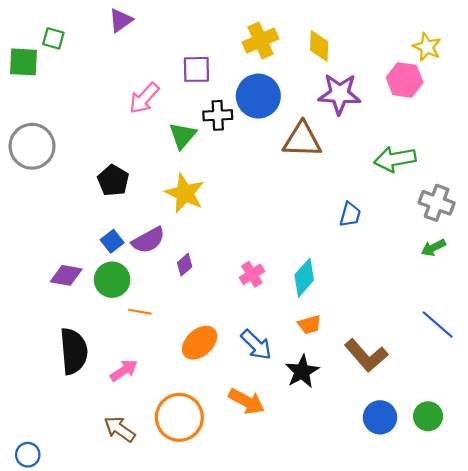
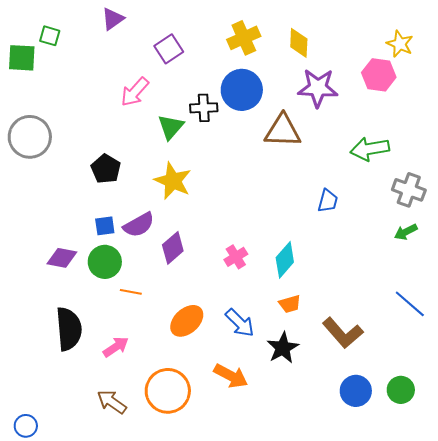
purple square: (196, 69) -> (169, 49), moved, turned -32
blue square: (112, 241) -> (105, 226), turned 30
purple diamond: (185, 265) -> (173, 248), size x1.5

